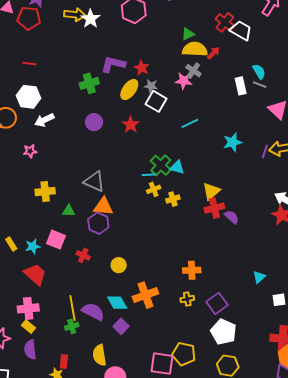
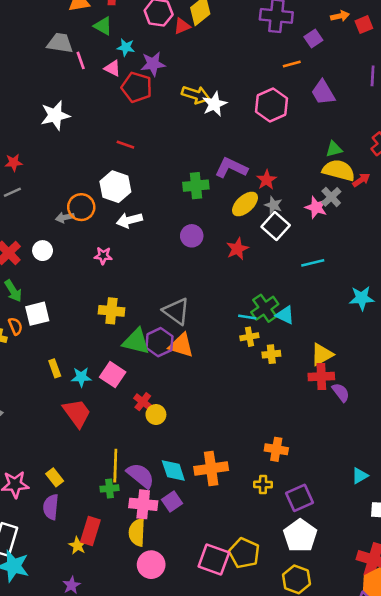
green triangle: (69, 211) -> (136, 341), size x1.6
purple hexagon: (98, 223) -> (159, 342), moved
yellow circle: (119, 265) -> (156, 415), moved
pink cross: (28, 308) -> (143, 504), moved
red rectangle: (64, 362) -> (90, 531), size x1.5

